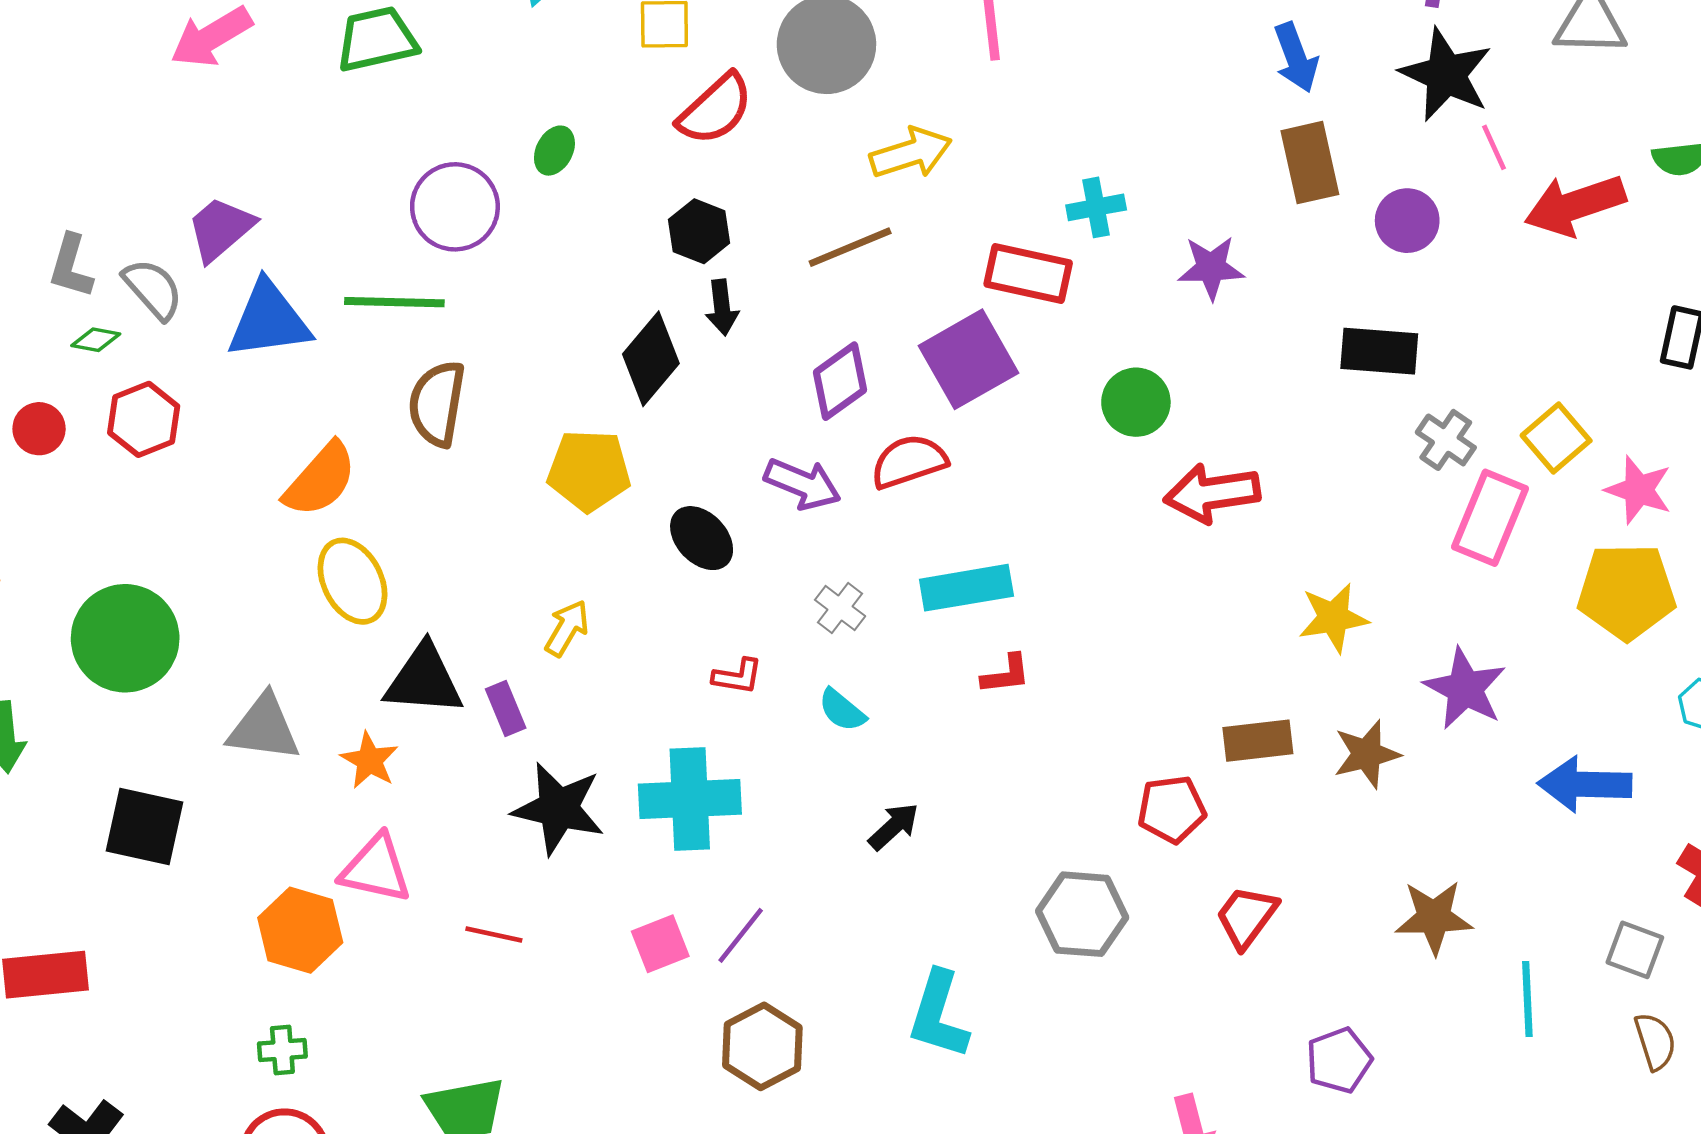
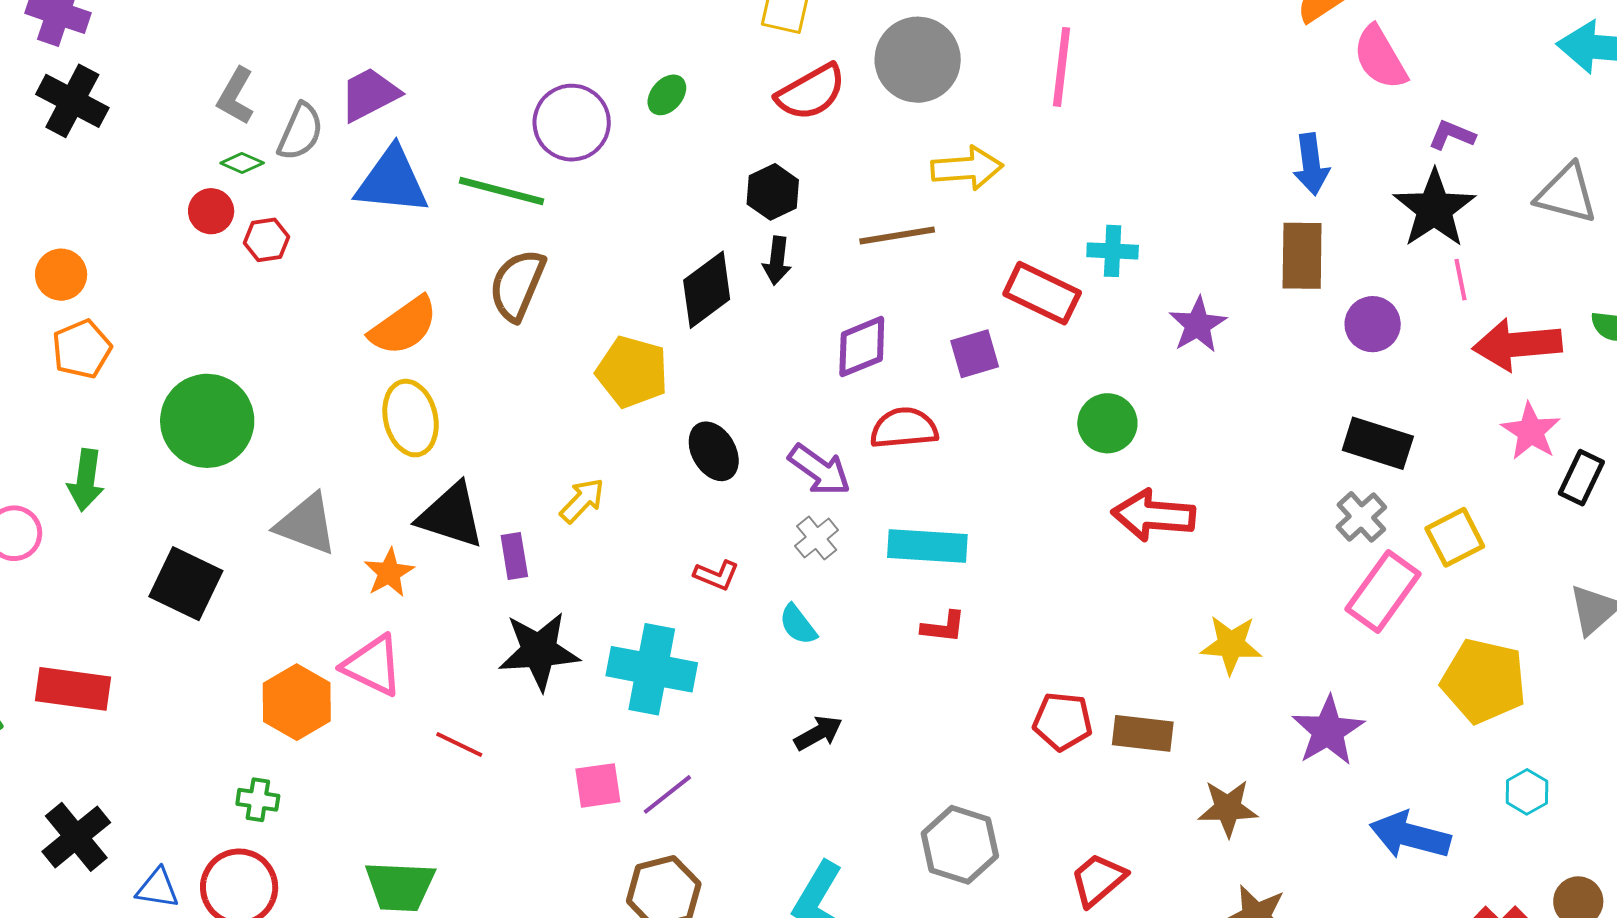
purple star: (1211, 268) -> (1198, 325), turned 30
gray semicircle: (153, 289) -> (300, 132), turned 52
black rectangle: (1379, 351) -> (1378, 443), moved
purple square: (969, 359) -> (975, 354), size x0.6
red hexagon: (144, 419) -> (266, 240), size x0.7
red circle: (39, 429) -> (211, 211), moved
purple arrow: (803, 484) -> (819, 470), moved
pink star: (1639, 490) -> (1531, 431), moved
brown star: (1367, 754) -> (1228, 808), moved
black star: (558, 808) -> (539, 651), turned -30
red pentagon: (1172, 809) -> (1063, 721), moved

